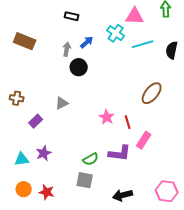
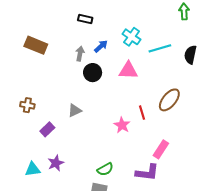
pink triangle: (135, 16) -> (128, 70), moved
red line: (128, 122) -> (142, 113), moved
purple L-shape: (120, 153) -> (147, 172), moved

